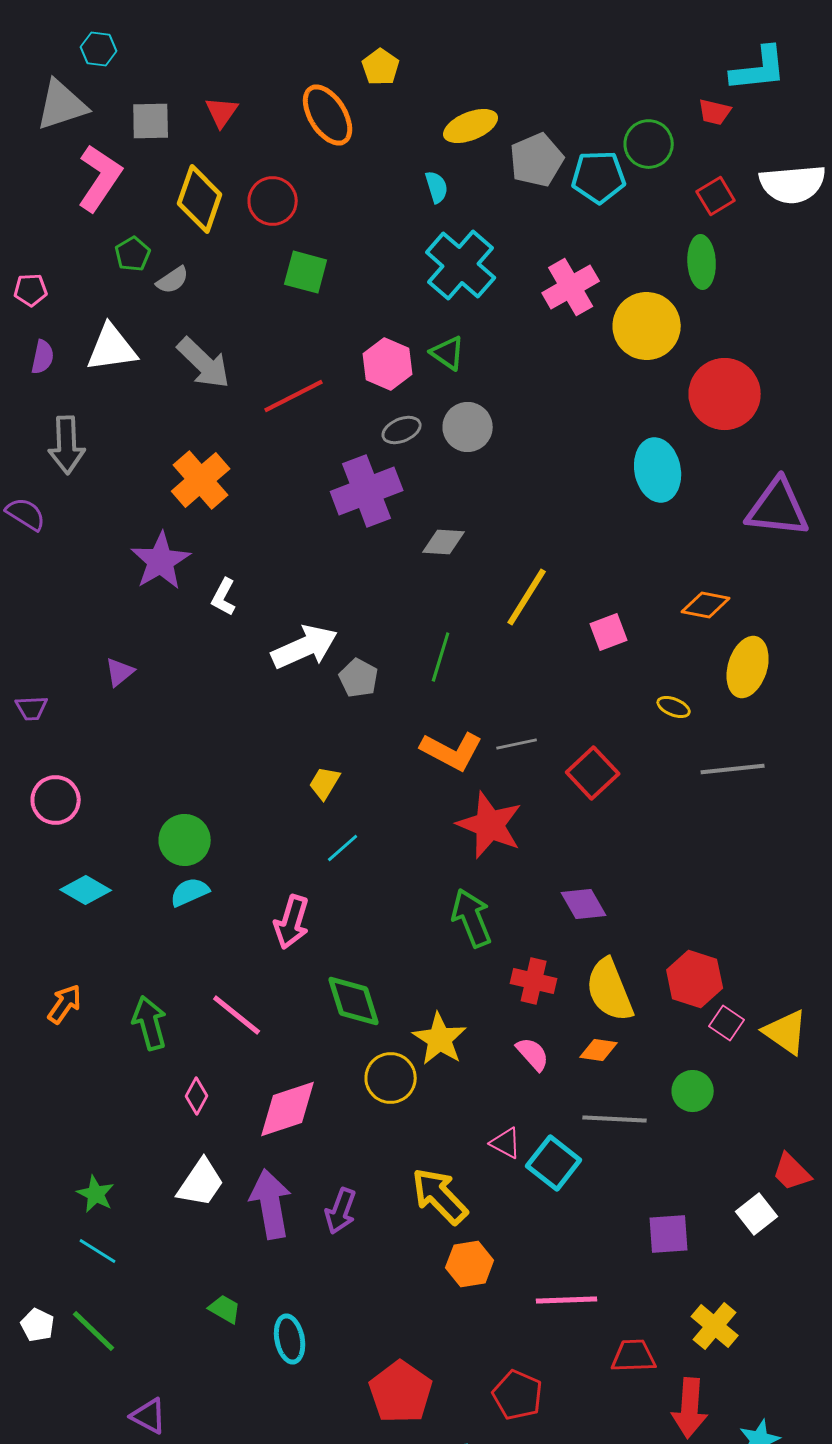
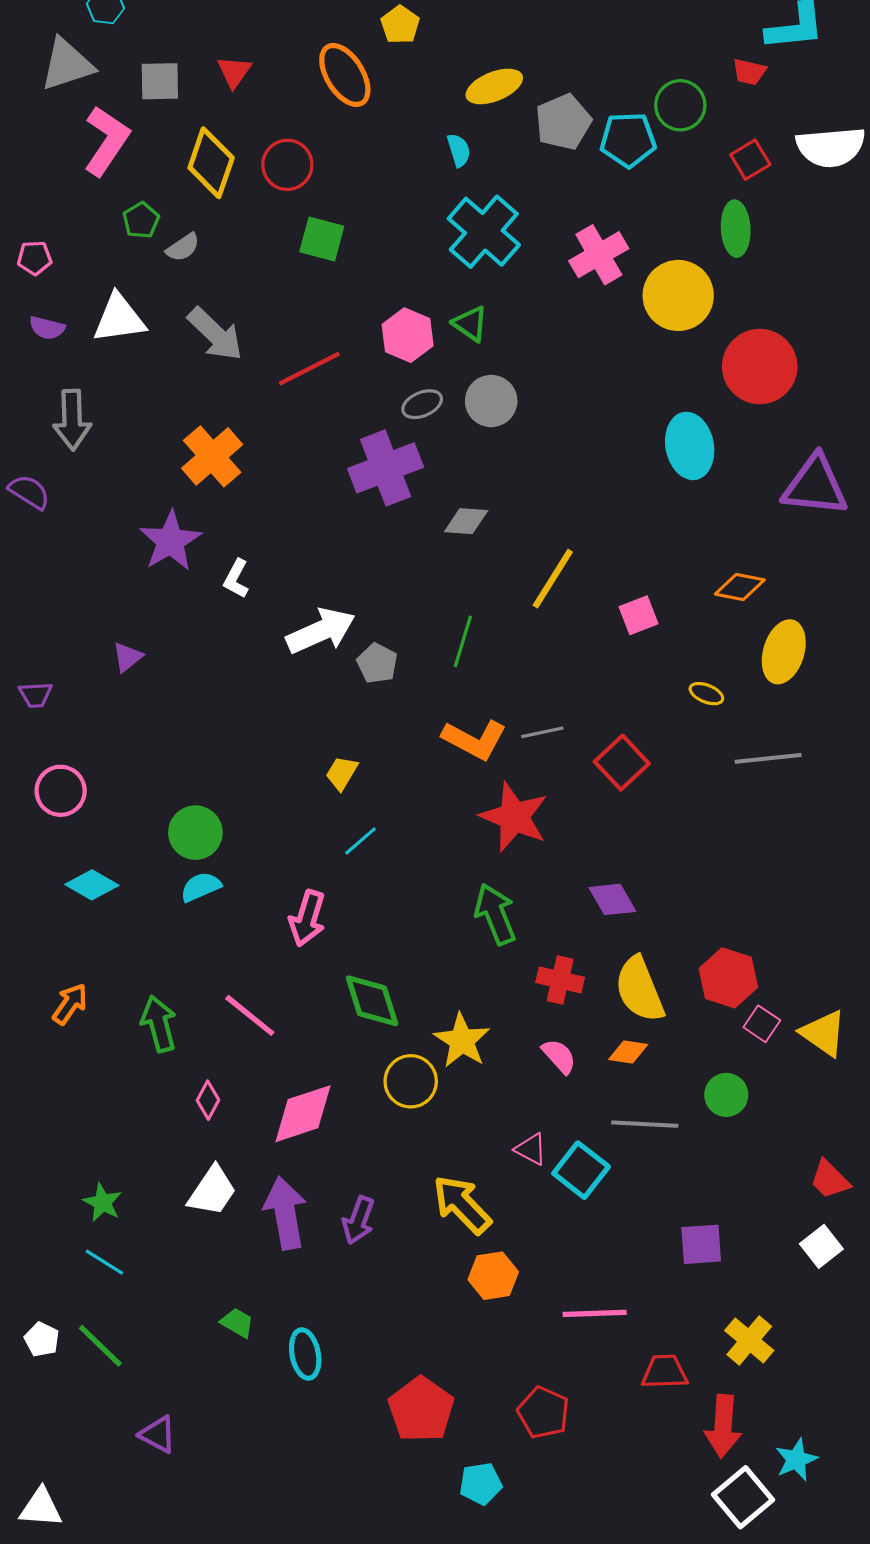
purple semicircle: (43, 357) -> (47, 328), turned 92
white square: (757, 1214) -> (821, 1246), moved

